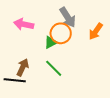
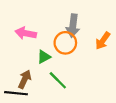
gray arrow: (68, 17) -> (73, 26), turned 40
green triangle: (51, 42) -> (44, 57), moved

